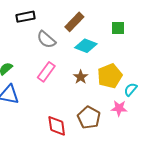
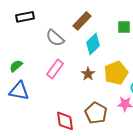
black rectangle: (25, 17) -> (25, 17), moved
cyan diamond: (86, 46) -> (93, 44), turned -65

